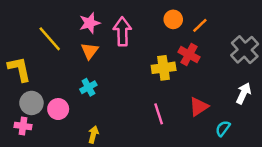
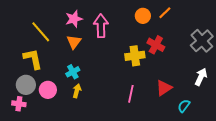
orange line: (200, 25) -> (165, 13), moved
yellow L-shape: (19, 69) -> (33, 59), moved
pink line: (159, 114) -> (131, 94), turned 30
yellow arrow: (93, 134) -> (77, 91), moved

